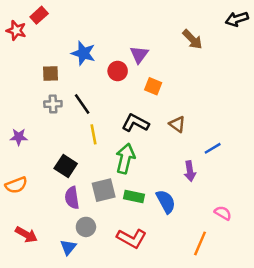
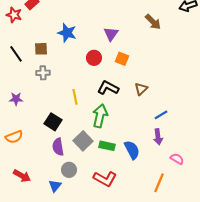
red circle: (118, 71) -> (94, 58), moved
black line: (82, 104) -> (16, 54), moved
brown triangle: (177, 124) -> (141, 89), turned 40
blue line: (213, 148) -> (161, 115), moved
purple arrow: (190, 171) -> (158, 137), moved
gray square: (104, 190) -> (83, 141), turned -30

